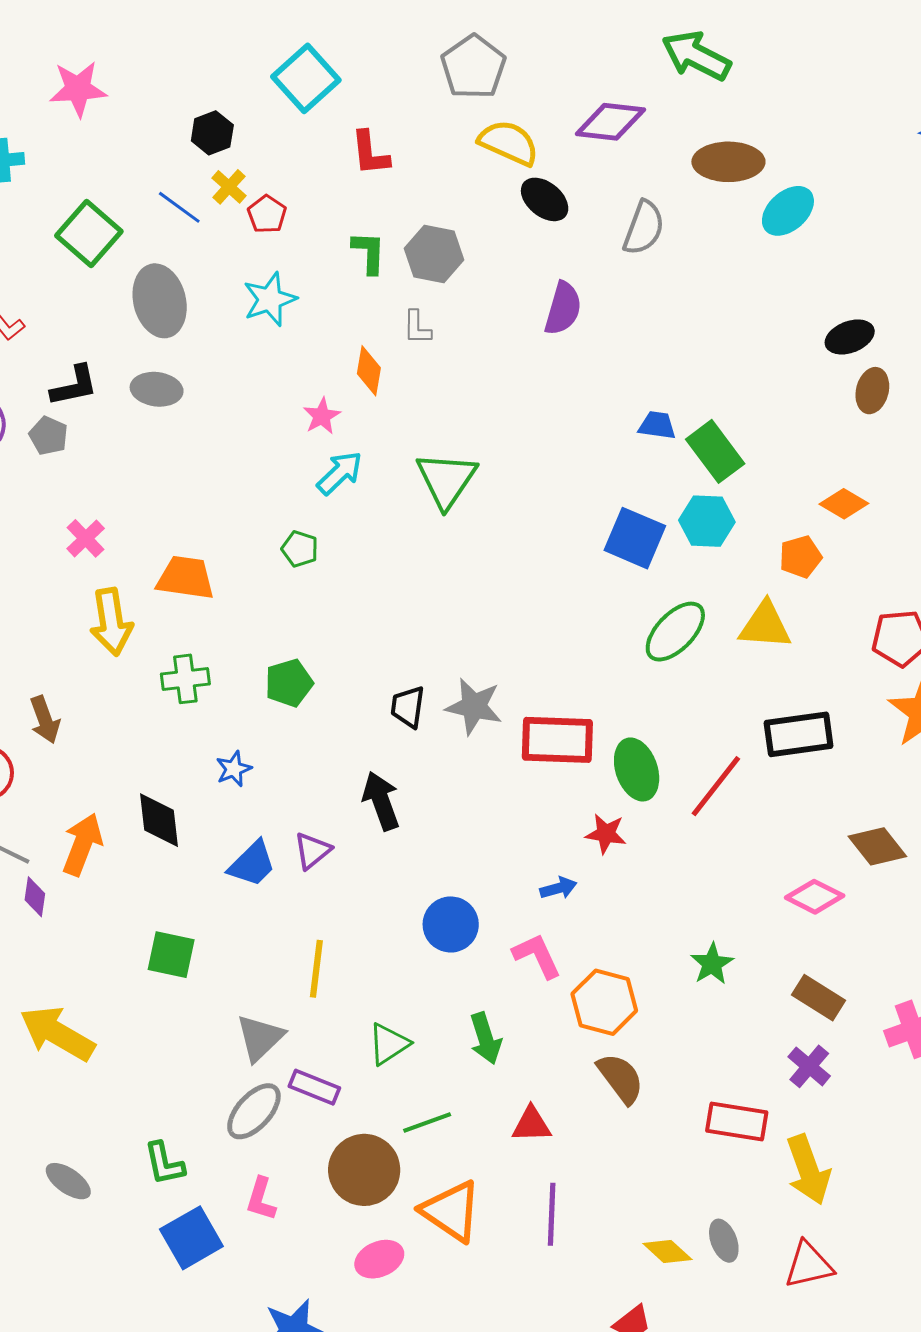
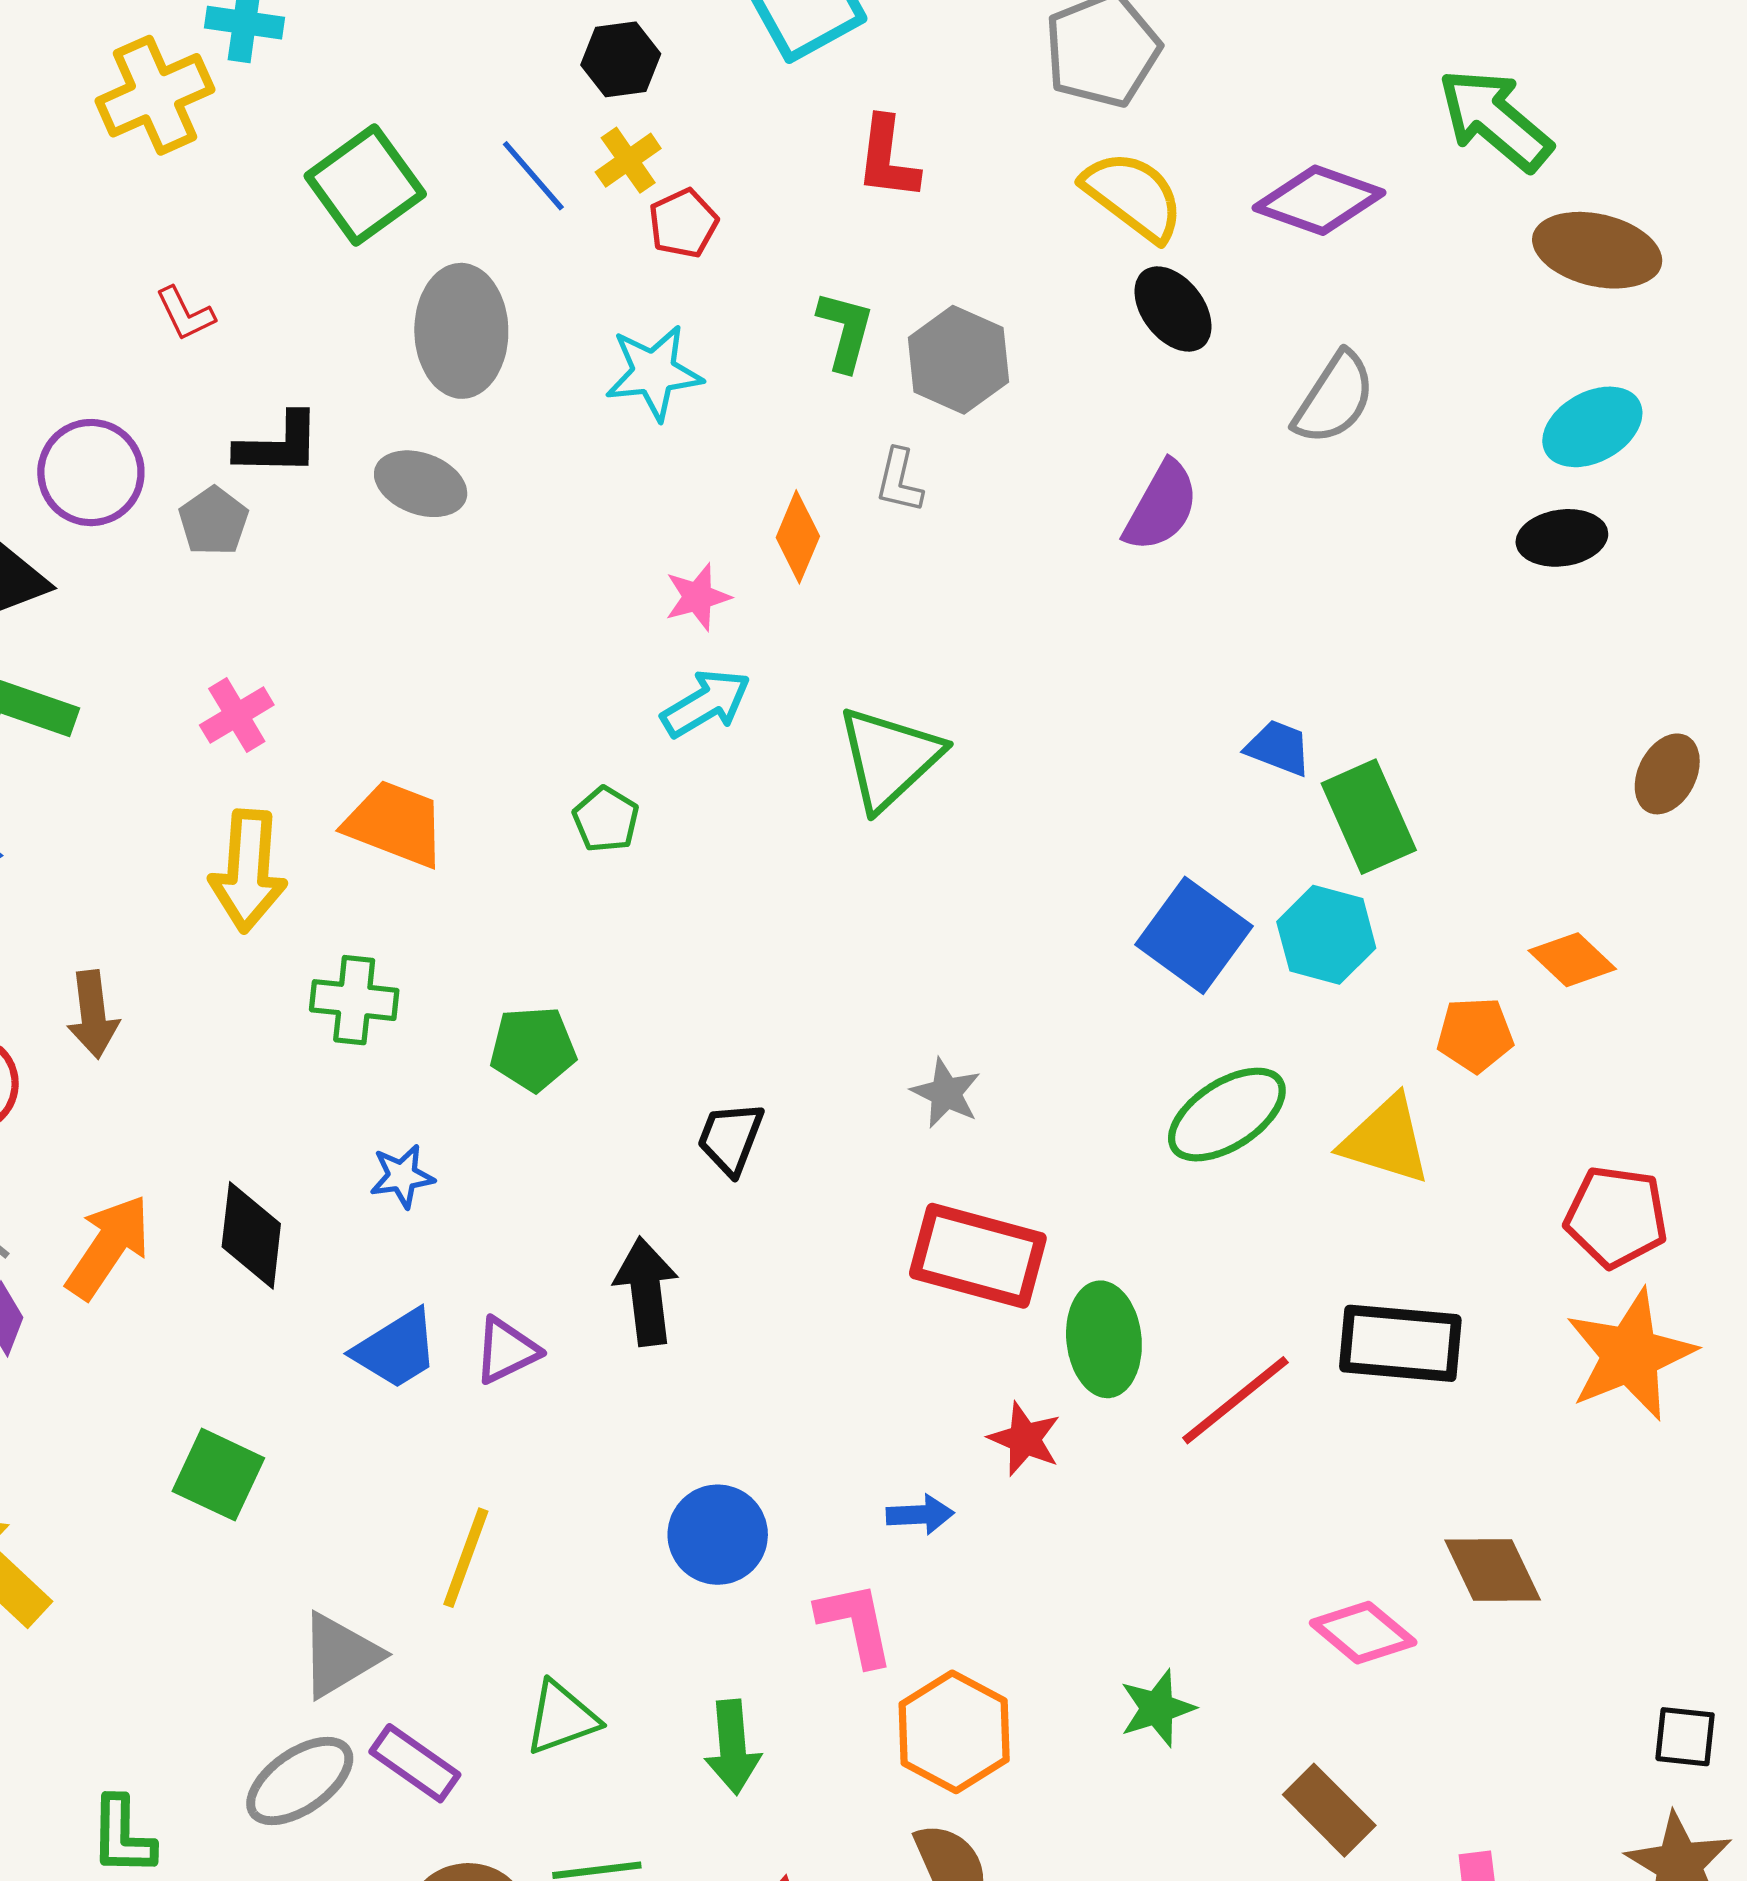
brown ellipse: (728, 162) -> (1597, 250), moved
black ellipse: (850, 337) -> (1562, 538), moved
gray star: (474, 706) -> (946, 1093), moved, size x0.7

